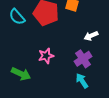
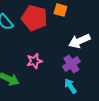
white arrow: (91, 36) -> (79, 41), size x1.5

